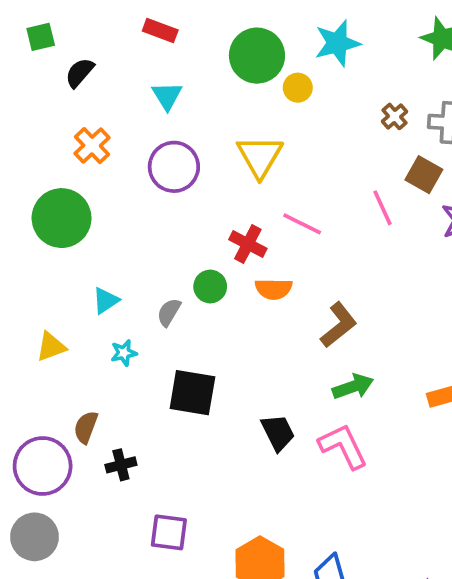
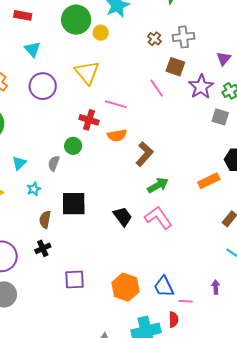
orange semicircle: (274, 289) -> (117, 135), moved
brown semicircle: (86, 427) -> (45, 220), moved

